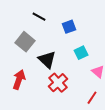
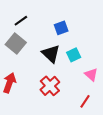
black line: (39, 17) -> (21, 21), moved, turned -64
black triangle: (47, 60) -> (51, 54), moved

